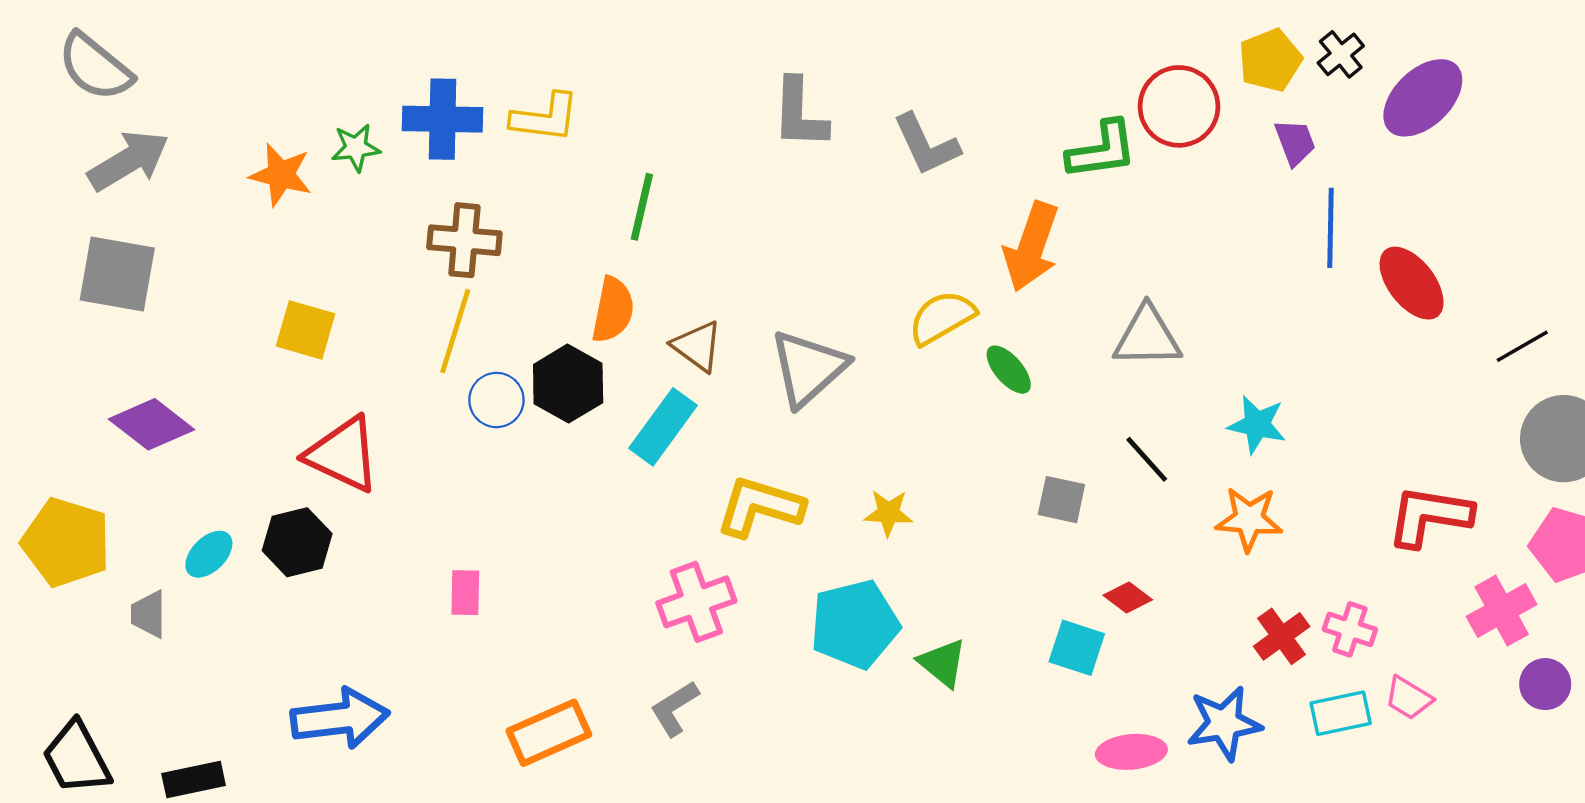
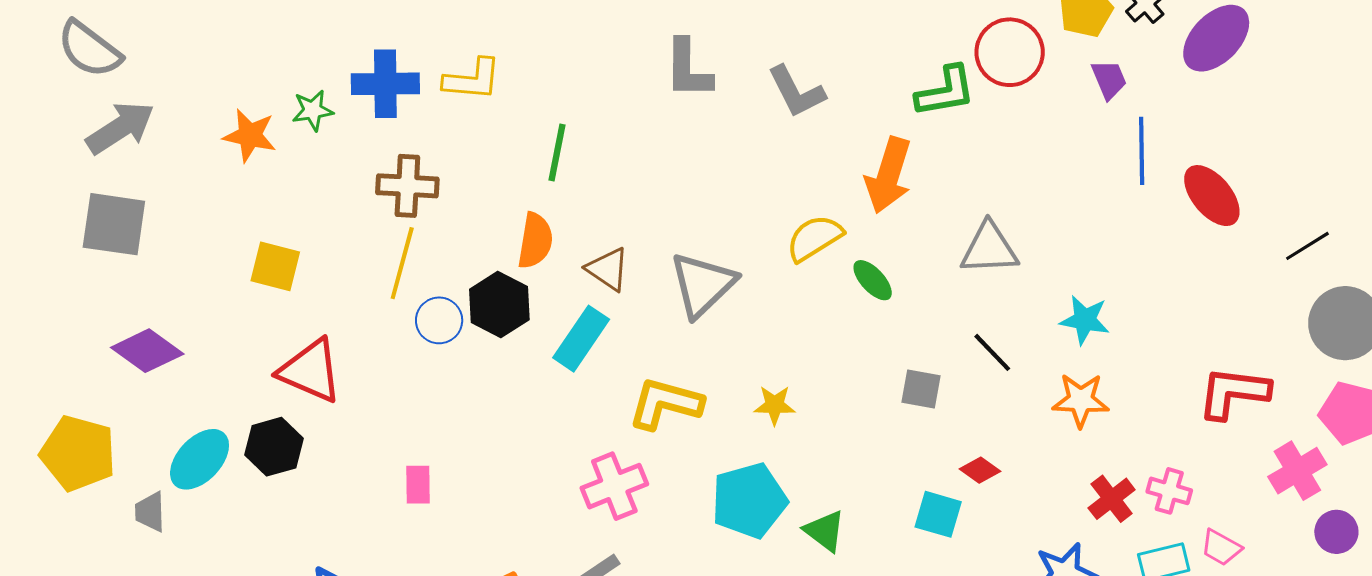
cyan ellipse: (209, 554) -> (200, 459), size x1.5

